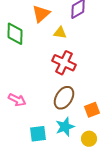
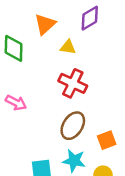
pink arrow: (17, 100) -> (16, 103), moved
cyan star: (65, 127) -> (74, 161), turned 30

